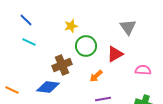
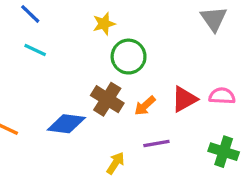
gray triangle: (128, 27) -> (214, 19), moved
red triangle: (115, 54) -> (184, 99), moved
brown cross: (62, 65) -> (107, 99), moved, turned -36

